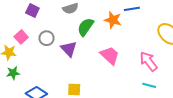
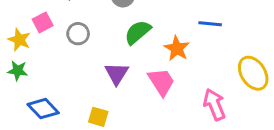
orange star: (113, 20) -> (177, 48), moved
purple triangle: (69, 49) -> (117, 74), moved

